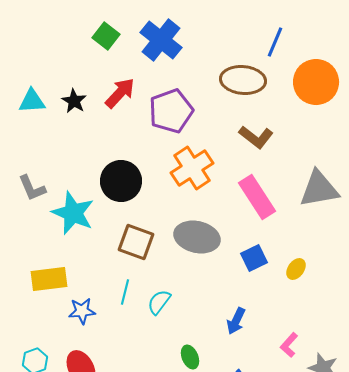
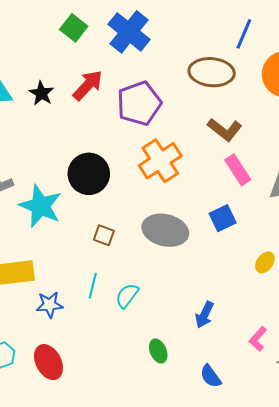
pink rectangle: (257, 197) -> (238, 170), moved, size x0.7
brown square: (136, 242) -> (104, 235), size x0.6
blue square: (254, 258) -> (223, 218), moved

